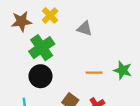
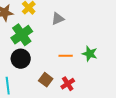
gray triangle: (85, 29) -> (58, 19), turned -40

